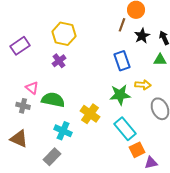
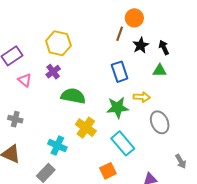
pink triangle: (32, 88) -> (25, 80), moved
green semicircle: (53, 100) -> (73, 96), moved
orange square: (137, 150) -> (108, 171), moved

